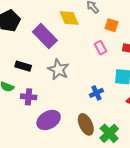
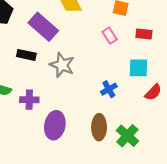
black rectangle: (23, 66) -> (26, 55), moved
purple ellipse: (49, 120) -> (55, 125), turned -45
brown ellipse: (86, 124) -> (99, 127), turned 30

